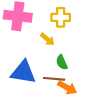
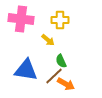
brown line: (54, 79) -> (54, 76), turned -48

